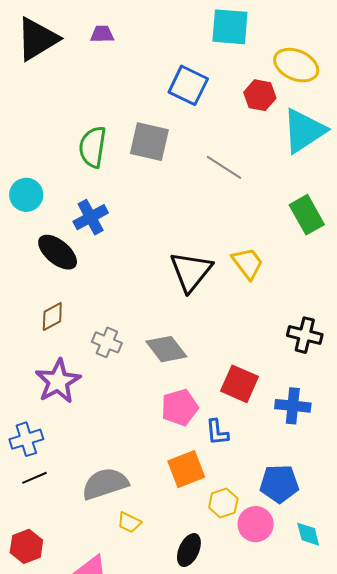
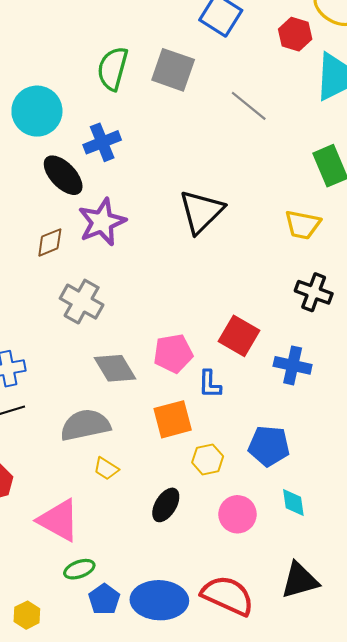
cyan circle: (26, 195) -> (37, 111), size x1.4
yellow trapezoid: (248, 263) -> (303, 225), moved, turned 132
gray cross: (107, 342) -> (82, 302), moved, size x1.4
gray diamond: (166, 349) -> (115, 368), moved
purple star: (58, 381) -> (102, 222), moved
pink circle: (256, 524) -> (238, 514), moved

